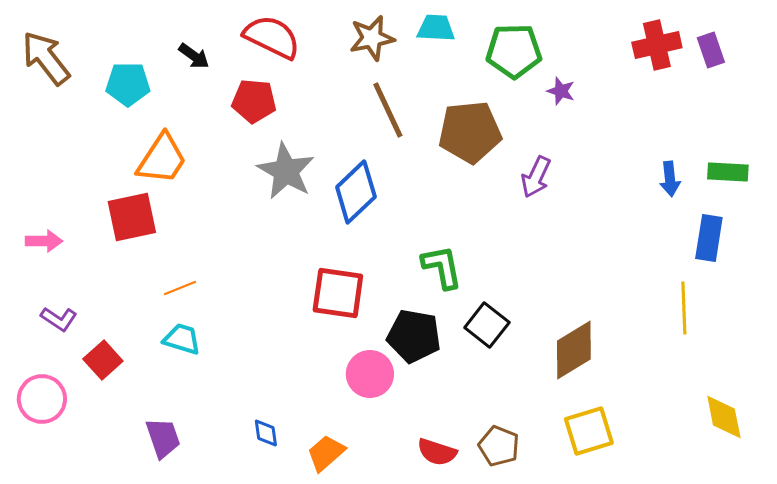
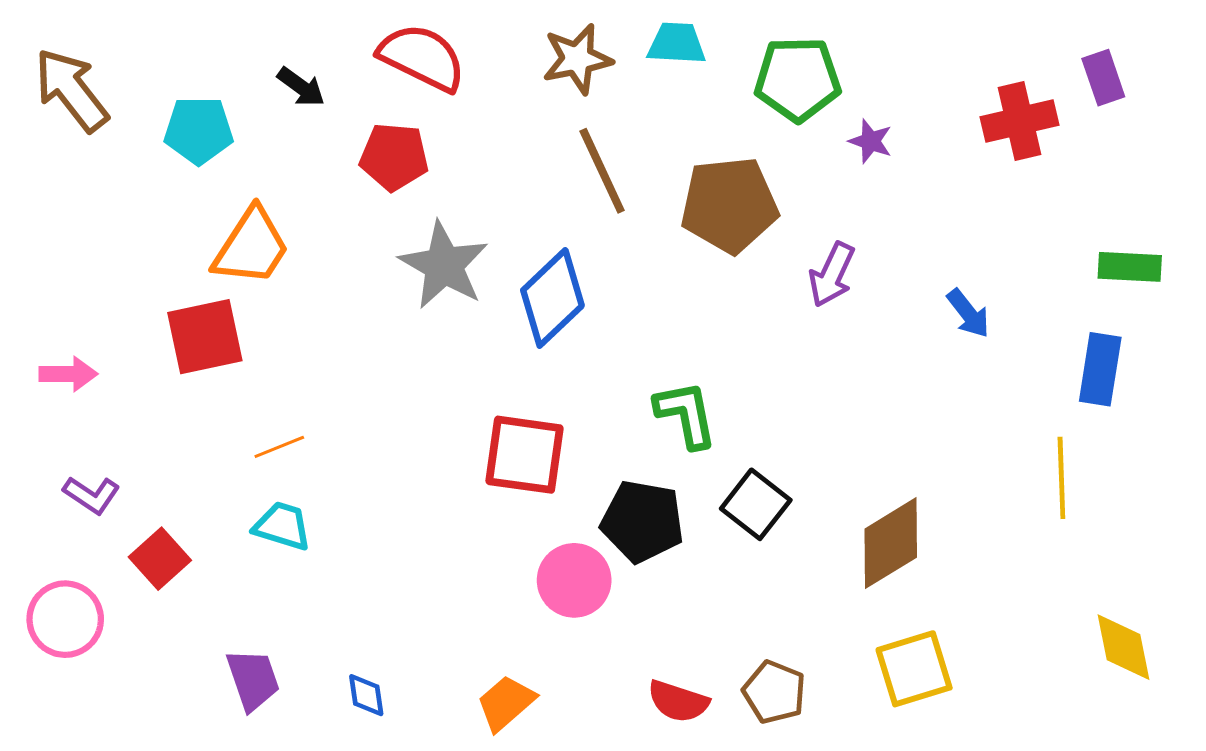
red cross: (657, 45) -> (1020, 121), moved
blue arrow: (670, 179) -> (968, 313), moved, turned -32
blue diamond: (266, 433) -> (366, 695), moved

